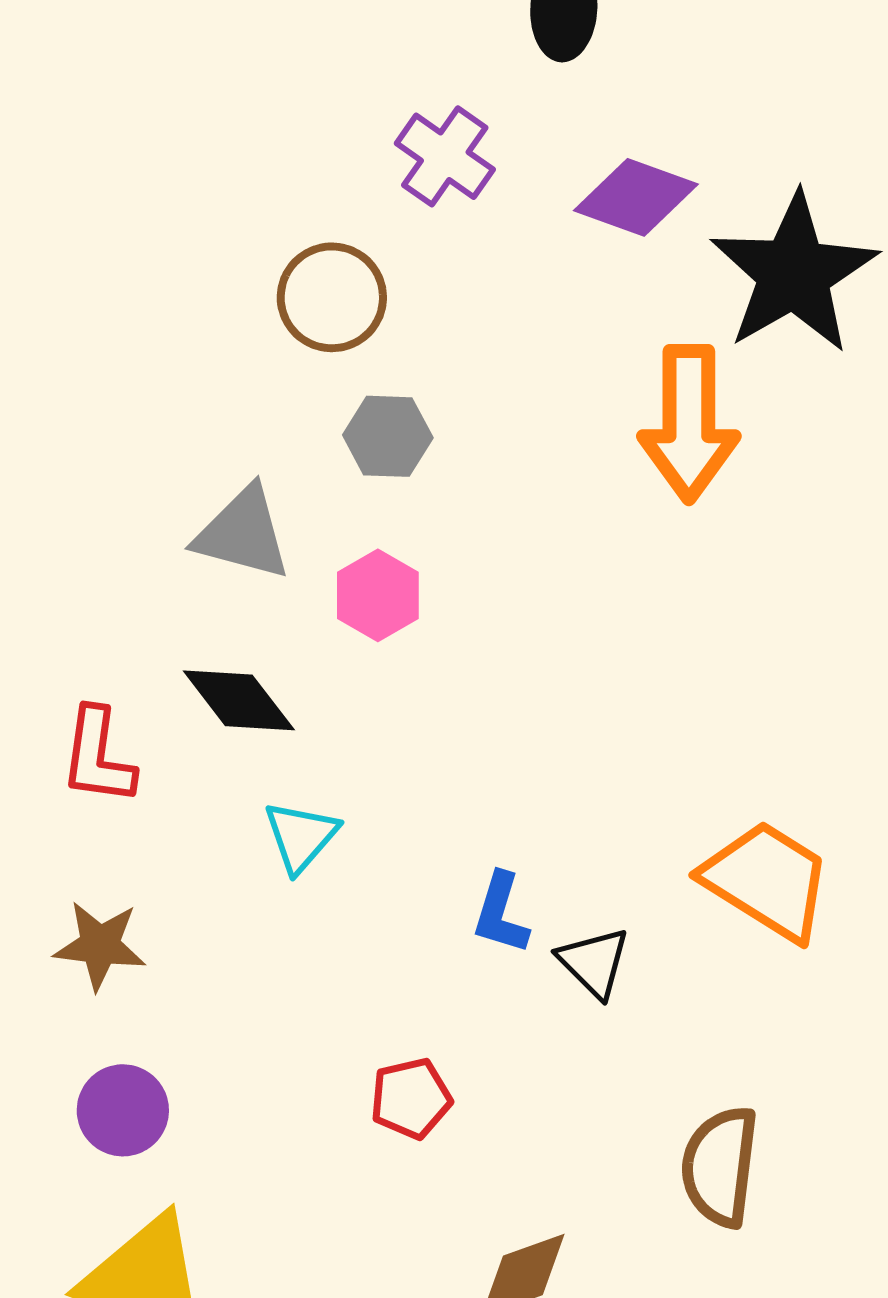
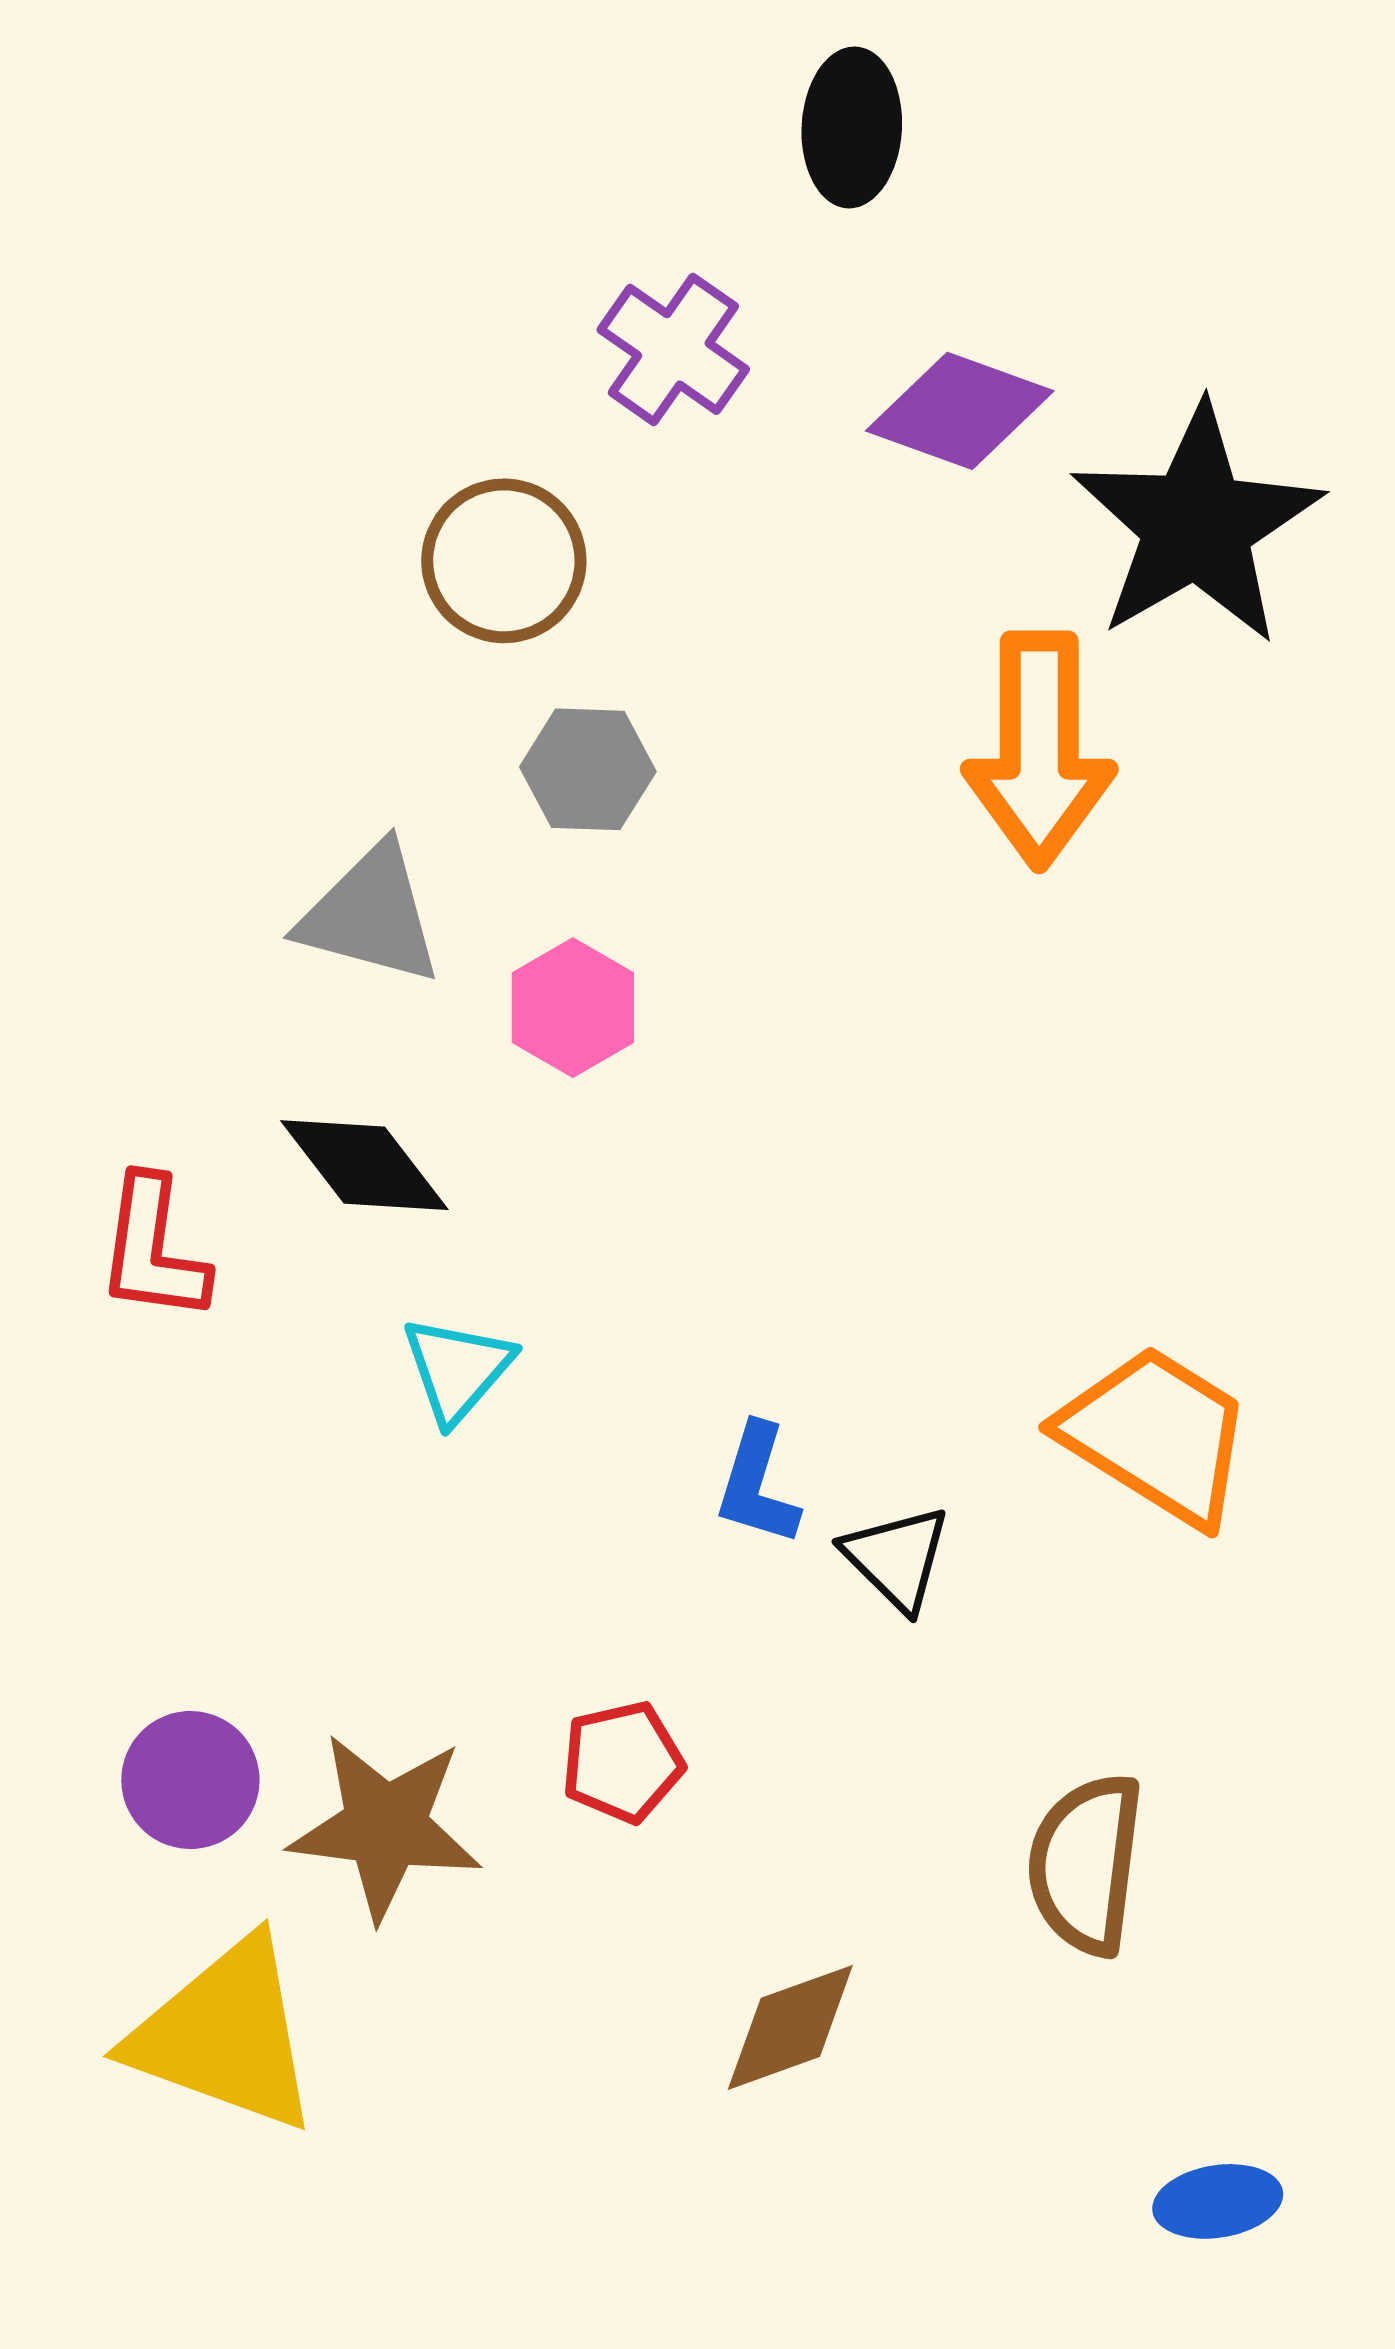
brown star: (100, 945) -> (385, 1827), moved, size x1.4

